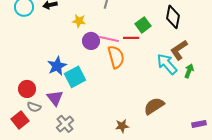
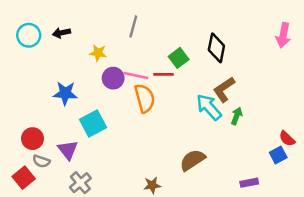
blue star: (57, 66) -> (65, 93), moved, turned 30

